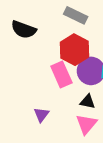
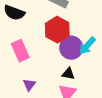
pink rectangle: (61, 74) -> (20, 51), moved

